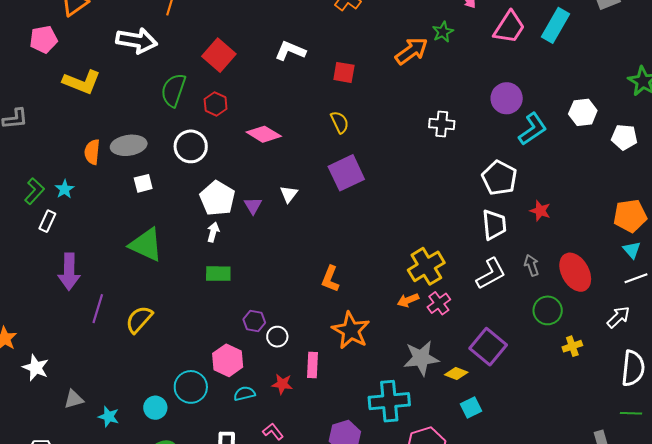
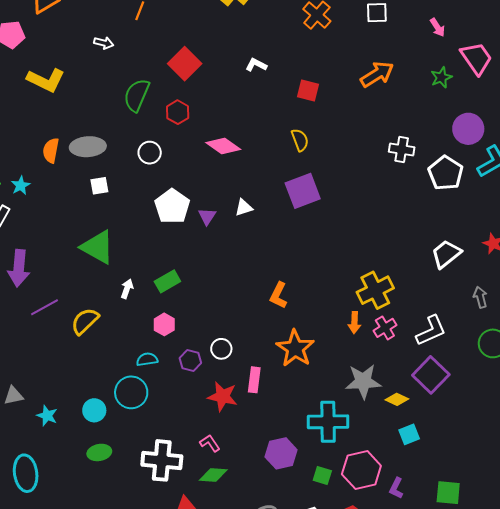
pink trapezoid: (509, 27) -> (476, 58), turned -72
green star: (443, 32) -> (441, 77), moved
white arrow: (137, 41) -> (104, 43), size x0.5
white L-shape: (290, 51) -> (256, 65), size x0.7
white circle: (191, 146) -> (150, 153), size x0.7
white pentagon: (499, 178) -> (446, 173), moved
white triangle: (289, 194) -> (244, 208), turned 30
white trapezoid: (494, 225) -> (446, 254), turned -128
white arrow: (213, 232) -> (127, 289), moved
green rectangle: (218, 274) -> (167, 281), turned -35
white L-shape: (491, 274) -> (431, 331), moved
orange arrow: (408, 300) -> (354, 323), turned -70
purple line: (98, 309) -> (44, 307), turned 40
purple hexagon: (254, 321) -> (190, 361), moved
pink hexagon: (228, 360) -> (164, 324), moved, size x0.7
red star: (282, 384) -> (223, 396), size x1.4
cyan semicircle: (244, 394) -> (147, 359), moved

